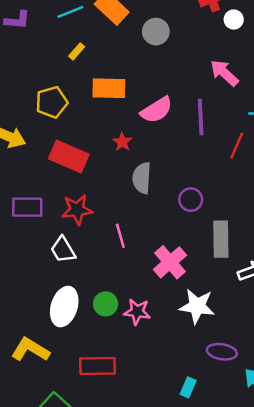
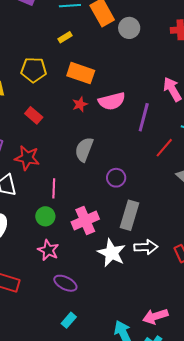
gray circle: (156, 32) -> (129, 28), moved
red star: (122, 142) -> (80, 104), moved
red rectangle: (69, 156) -> (34, 115), size x0.6
green circle: (106, 304) -> (45, 216), moved
white star: (197, 306) -> (112, 253), moved
purple ellipse: (222, 352) -> (65, 283), moved

